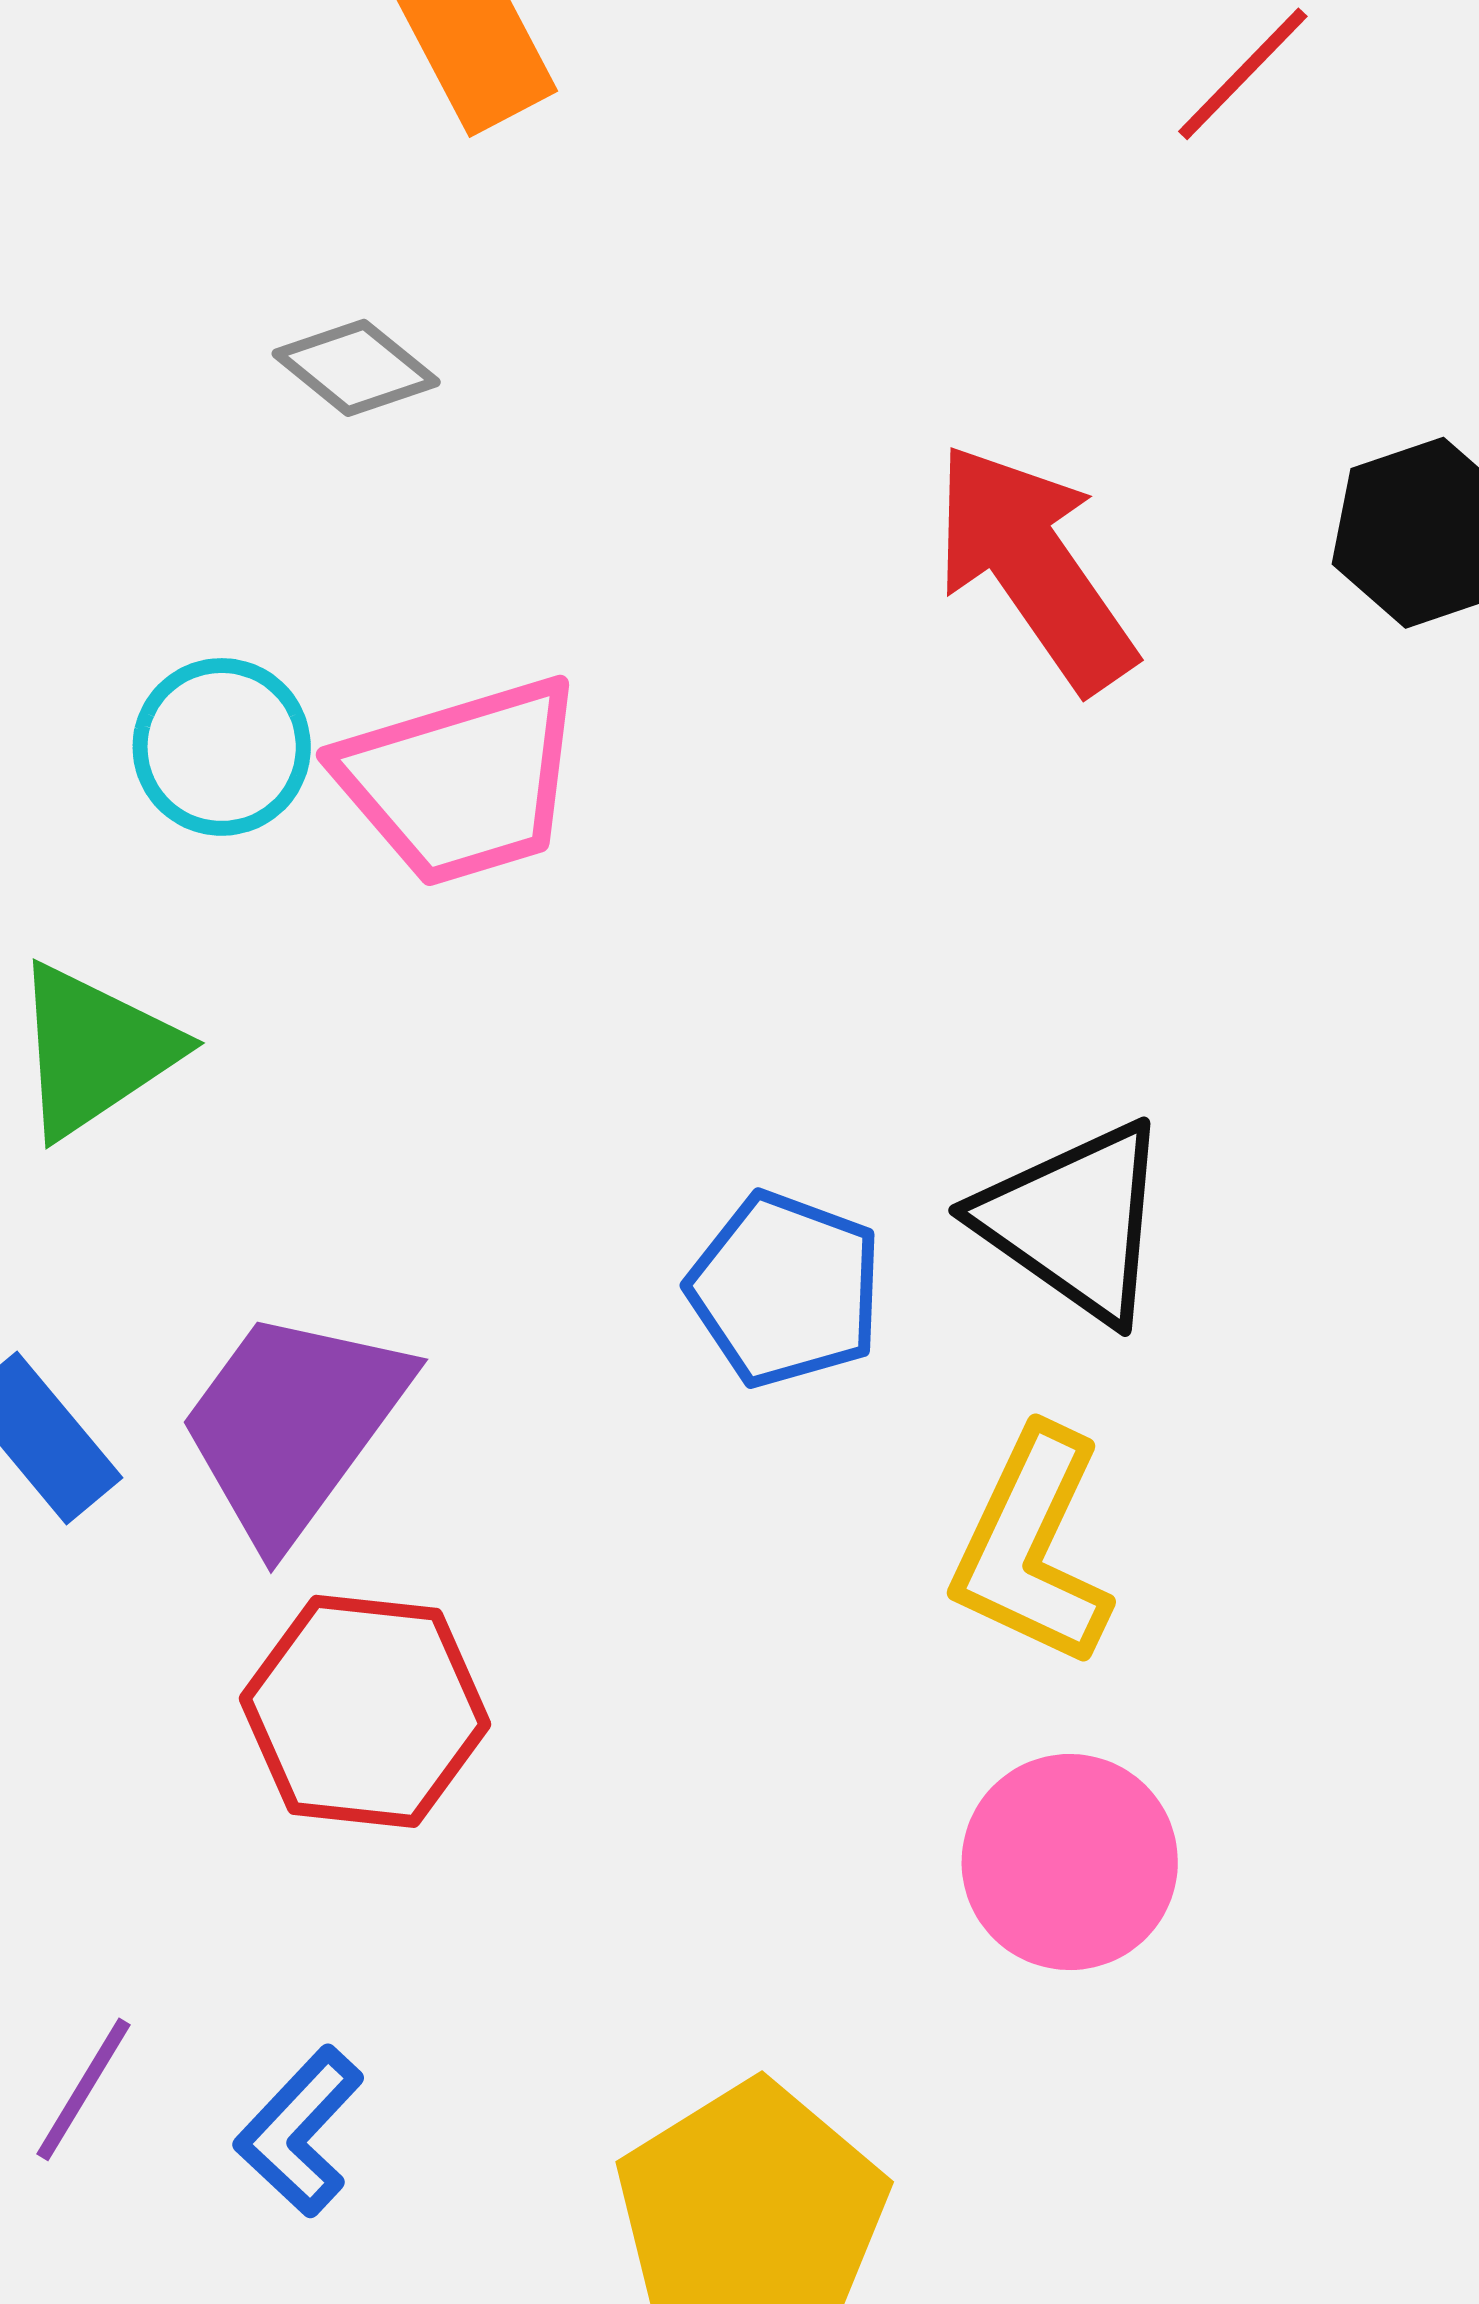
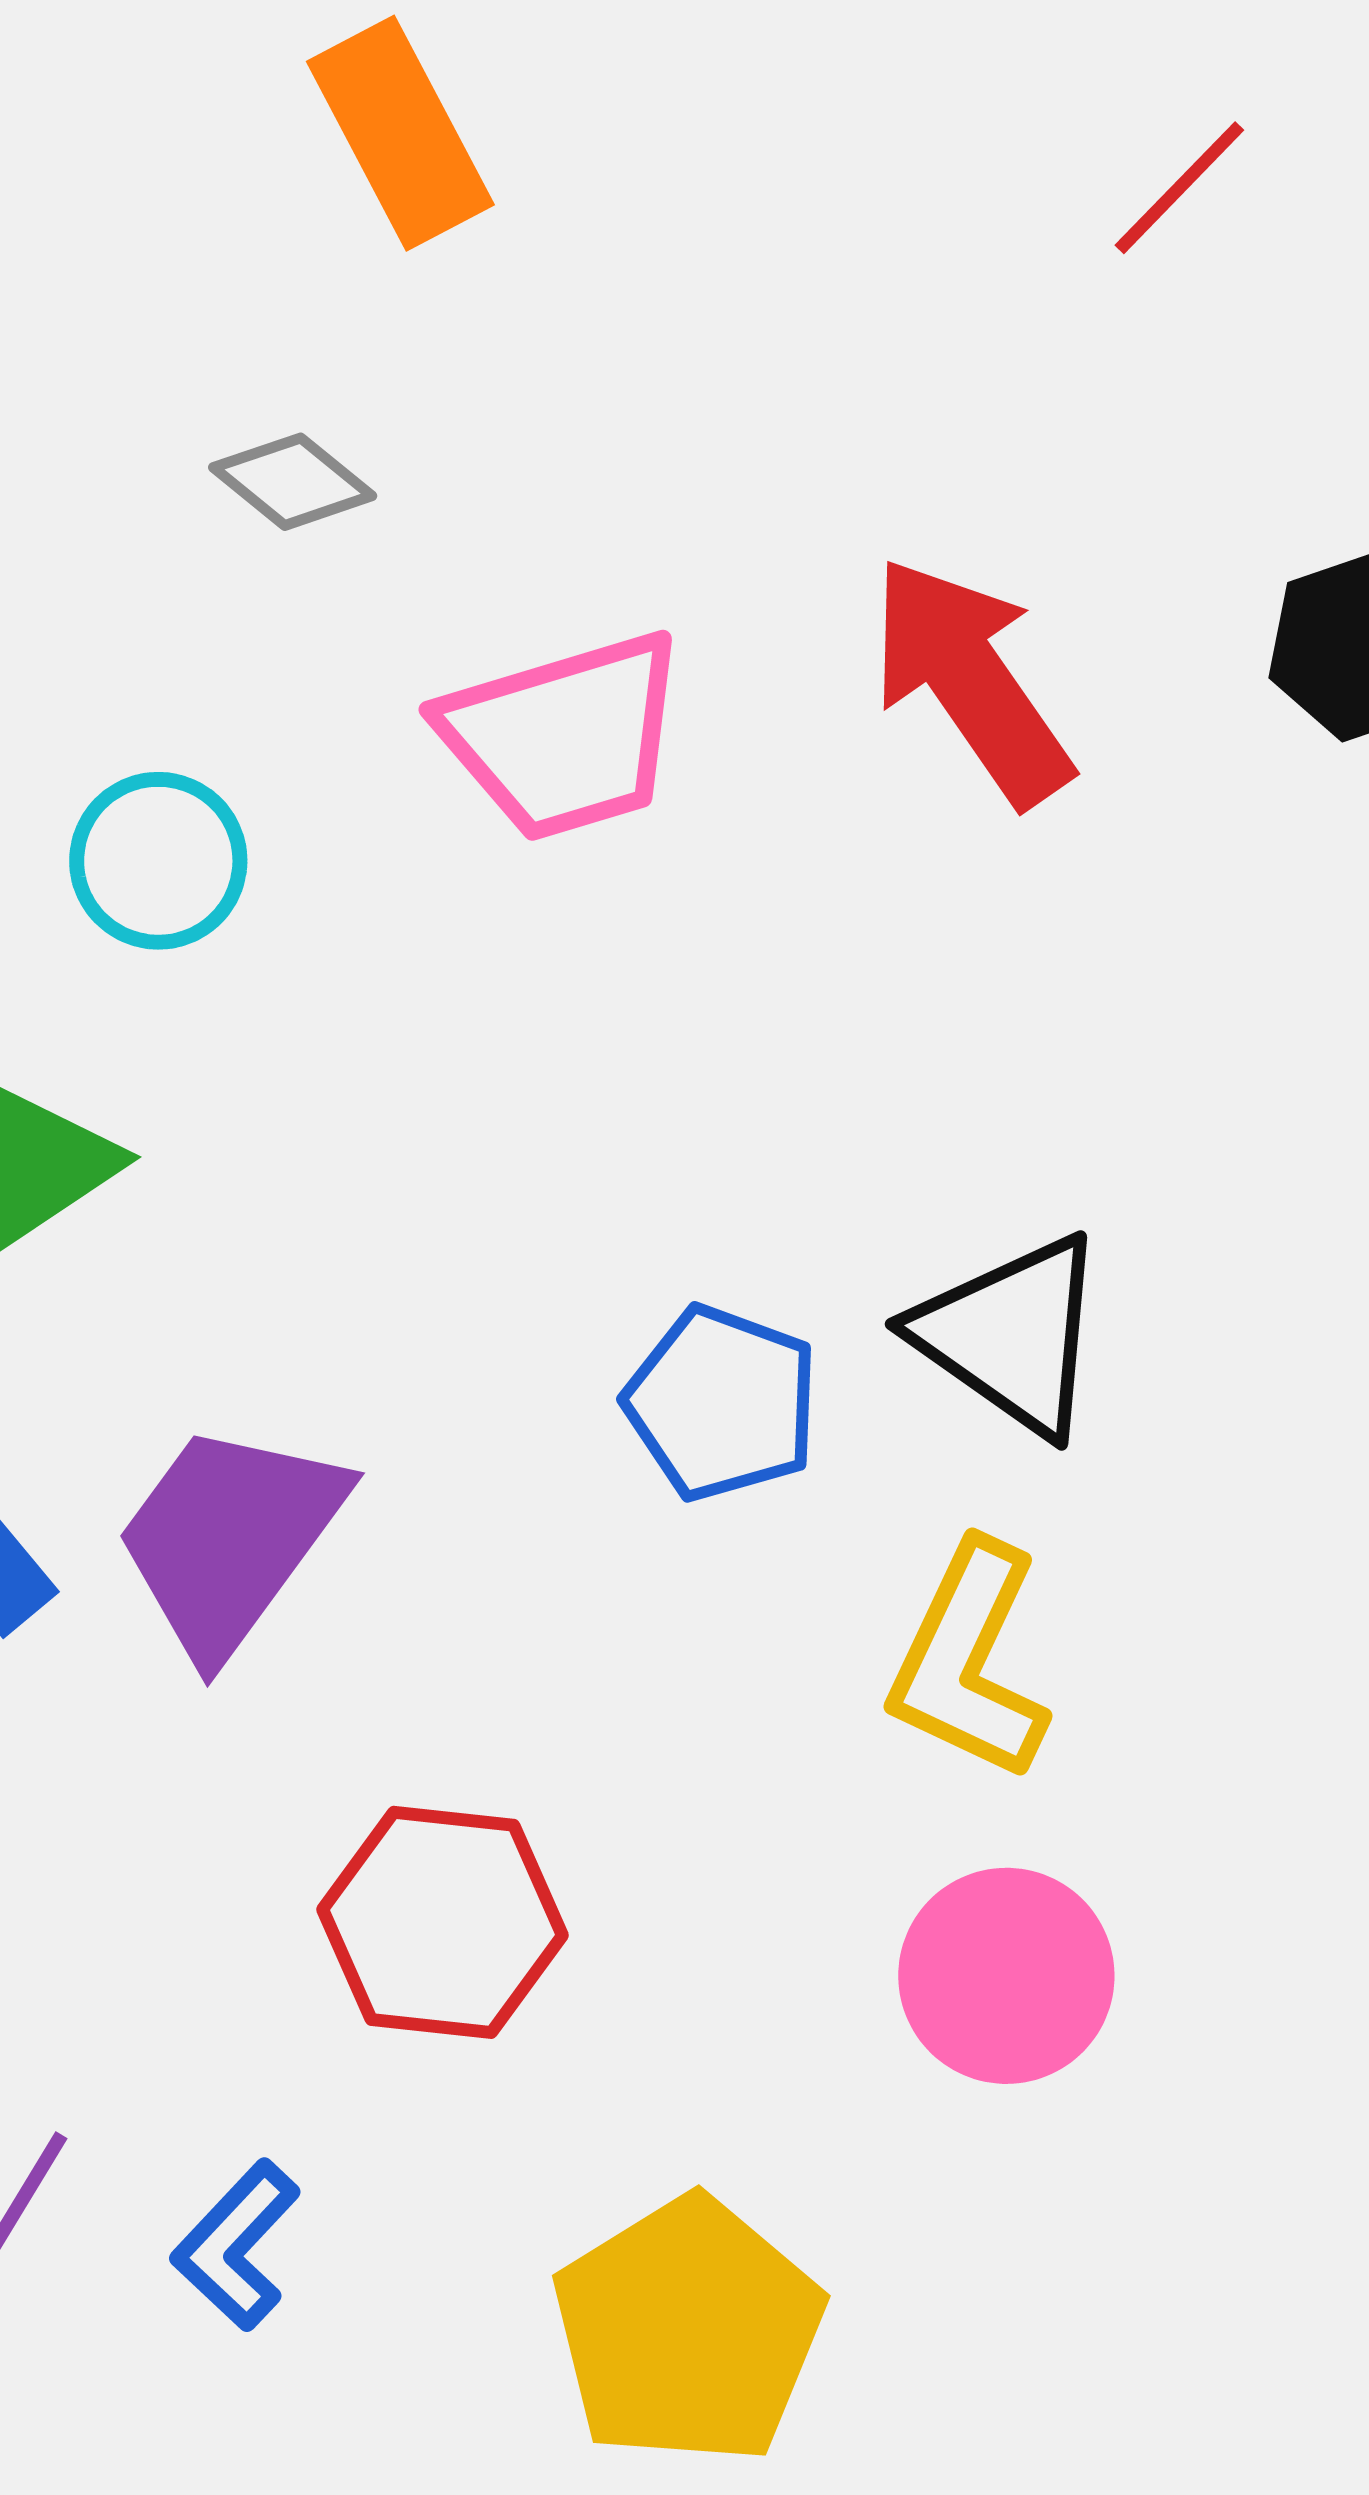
pink trapezoid: (461, 781) -> (564, 736), moved
red hexagon: (365, 1711) -> (442, 1922), moved

